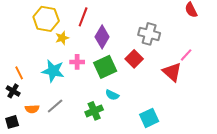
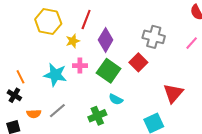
yellow star: (62, 38) -> (73, 41), moved
pink line: (186, 55) -> (192, 43), moved
green square: (105, 67) -> (109, 71), turned -30
red triangle: (172, 72) -> (173, 93), moved, turned 30

